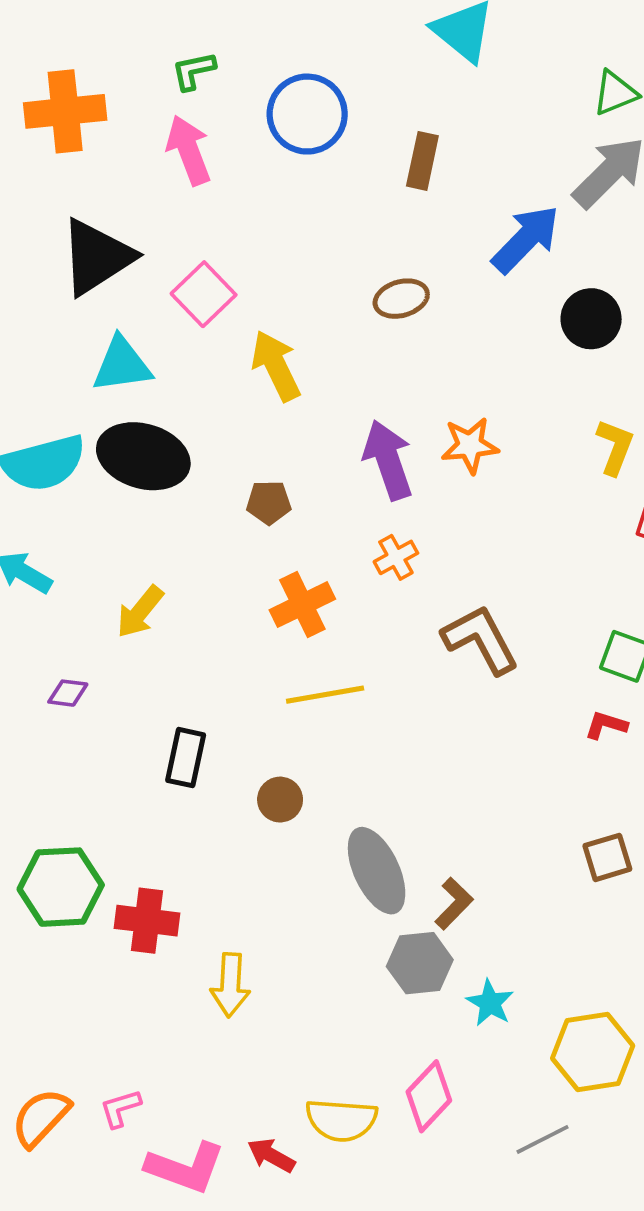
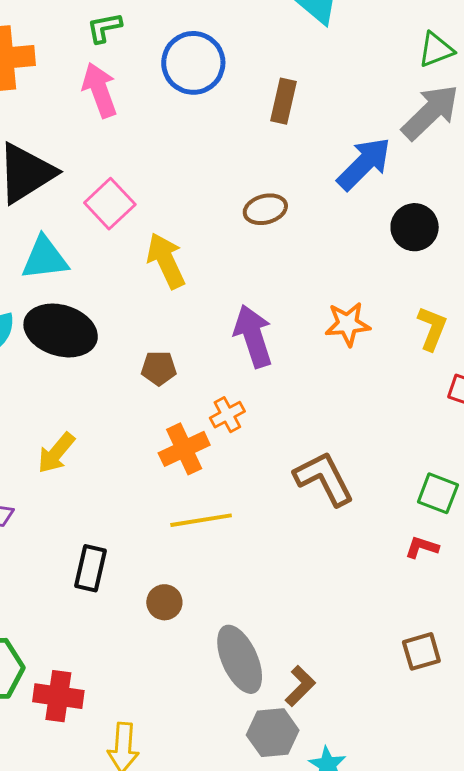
orange star: (470, 445) -> (348, 324), moved
orange cross: (396, 557) -> (227, 415), moved

